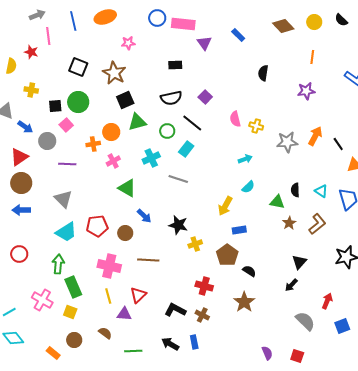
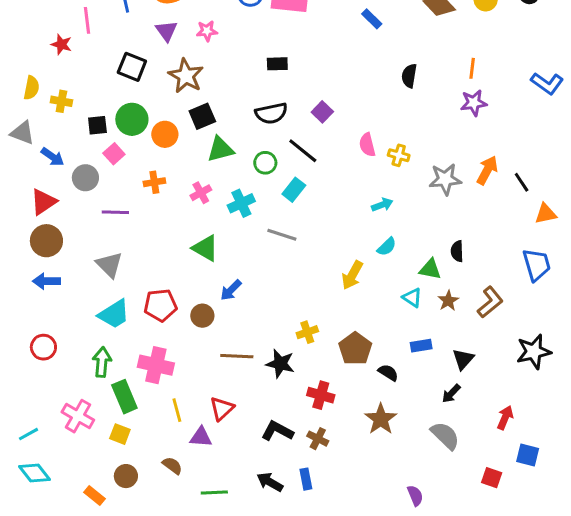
purple triangle: (204, 43) -> (166, 31), moved
orange line: (312, 57) -> (472, 68), moved
yellow semicircle: (11, 66) -> (31, 88), moved
orange circle: (111, 132) -> (165, 134), moved
pink cross: (113, 161) -> (201, 193), moved
cyan triangle: (321, 191) -> (412, 298), moved
blue arrow: (144, 216) -> (231, 290), turned 91
black star: (178, 225) -> (280, 364), moved
blue rectangle: (239, 230) -> (421, 346), moved
pink cross: (109, 266) -> (156, 365), moved
gray semicircle: (305, 321) -> (445, 436), moved
blue square: (342, 326) -> (528, 455), turned 35
red square: (297, 356) -> (492, 478), moved

